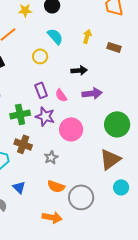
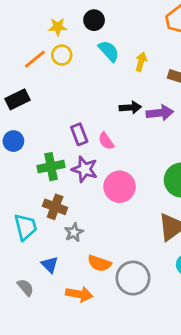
cyan semicircle: (55, 36) -> (109, 51), moved
yellow circle: (40, 56) -> (62, 55), moved
purple arrow: (92, 93) -> (160, 113), moved
gray star: (51, 157) -> (74, 232), moved
orange arrow: (52, 217) -> (79, 294), moved

